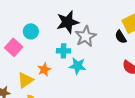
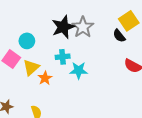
gray star: (86, 36) -> (83, 27), moved
yellow triangle: (25, 80) -> (31, 67), moved

